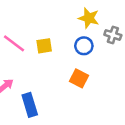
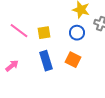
blue rectangle: (30, 105) -> (46, 61), moved

